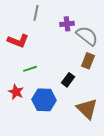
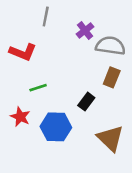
purple cross: (67, 24) -> (85, 30), turned -32
gray semicircle: (87, 36) -> (110, 46), turned -30

